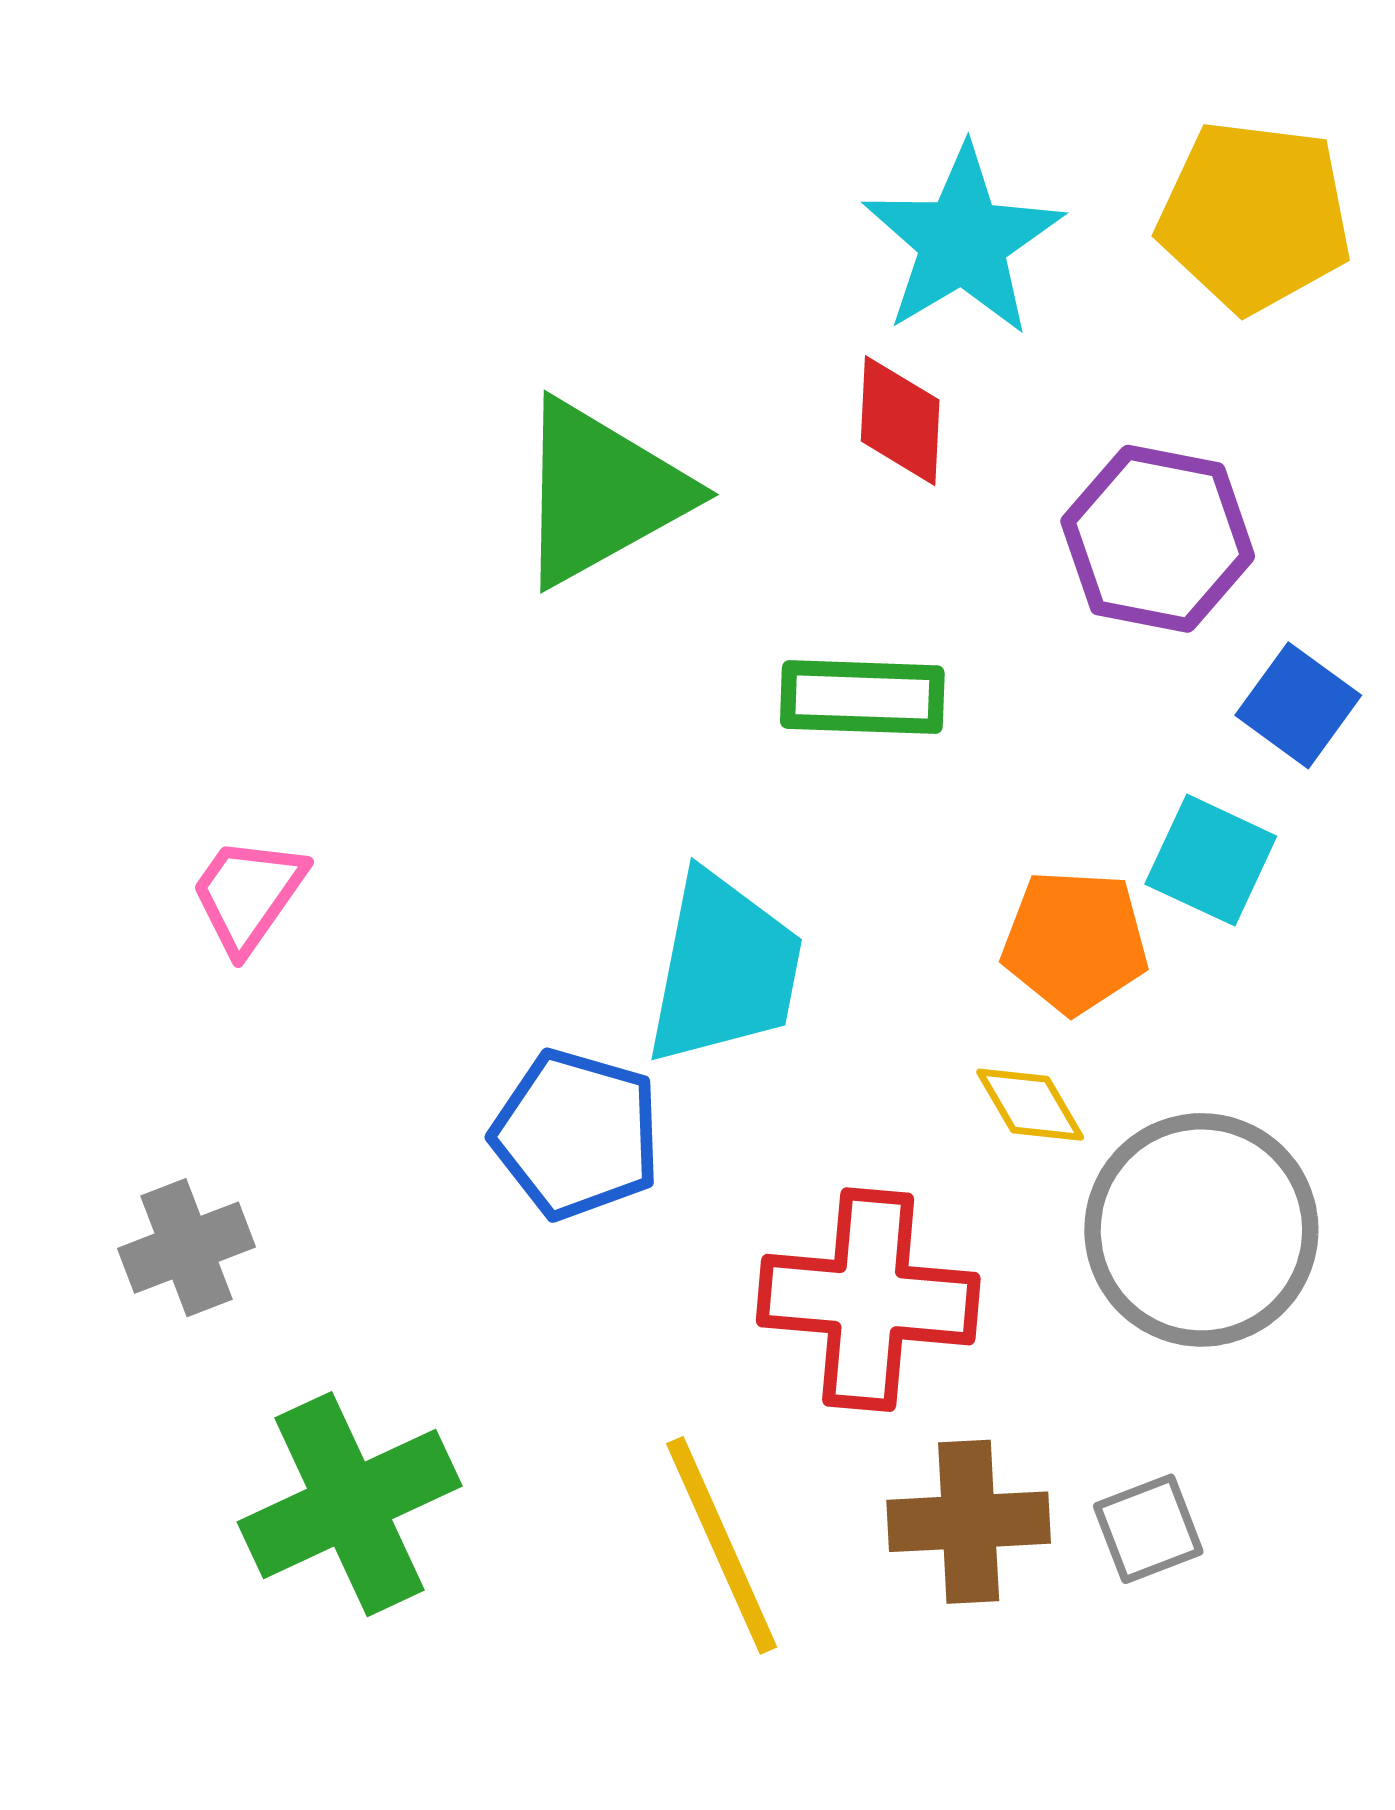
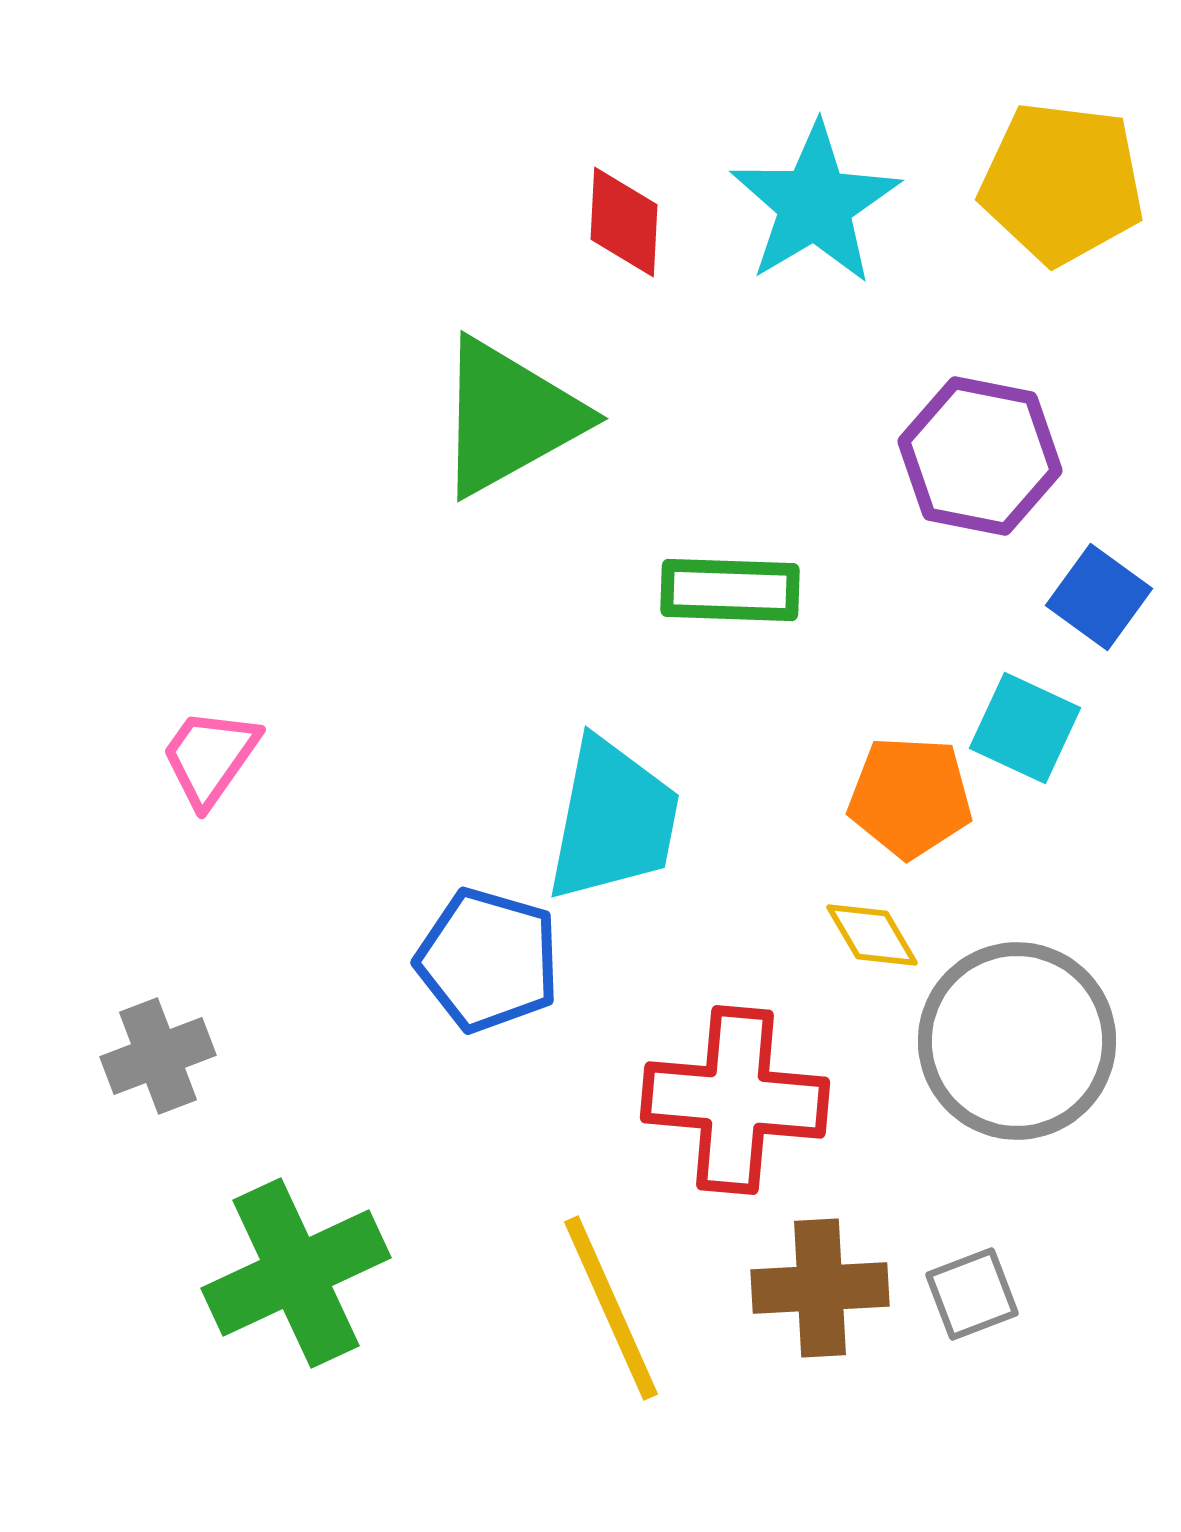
red diamond: (900, 421) -> (624, 222), moved

